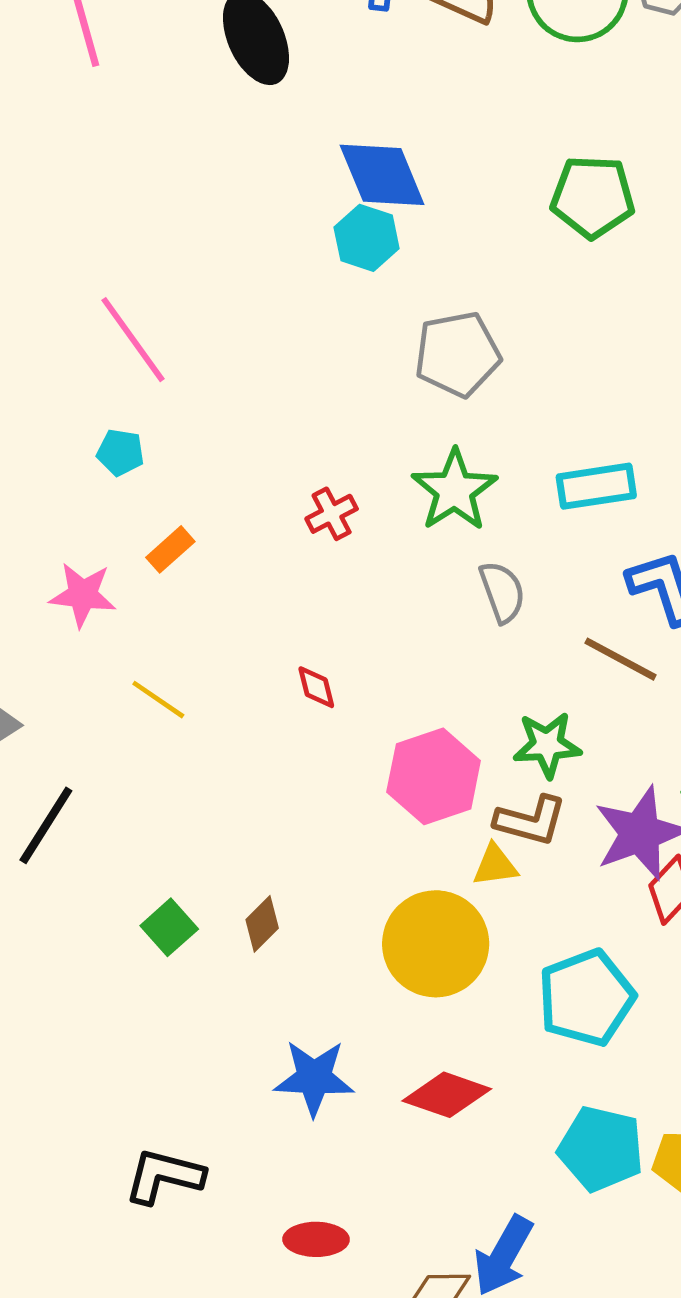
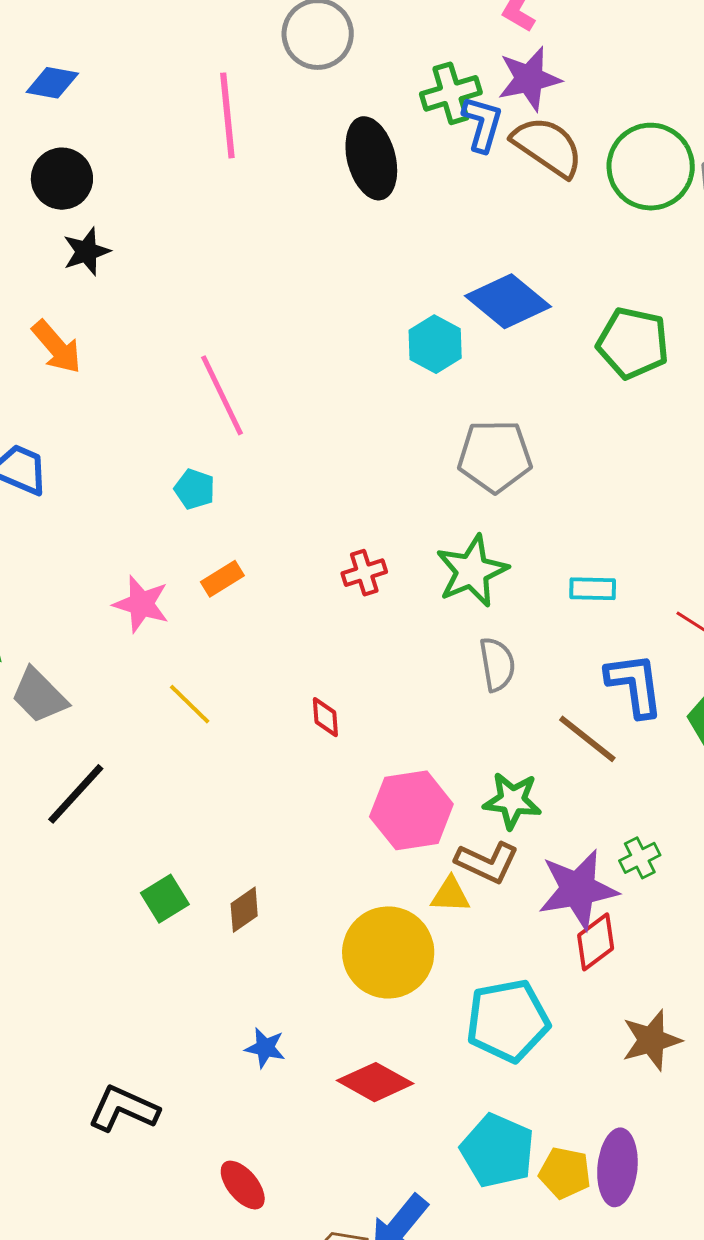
blue diamond: (382, 175) -> (508, 301), moved, turned -38
cyan rectangle: (596, 486) -> (593, 589), size x0.7
blue star: (314, 1078) -> (265, 1048), size x0.6
red ellipse: (316, 1239) -> (243, 1185), turned 40

